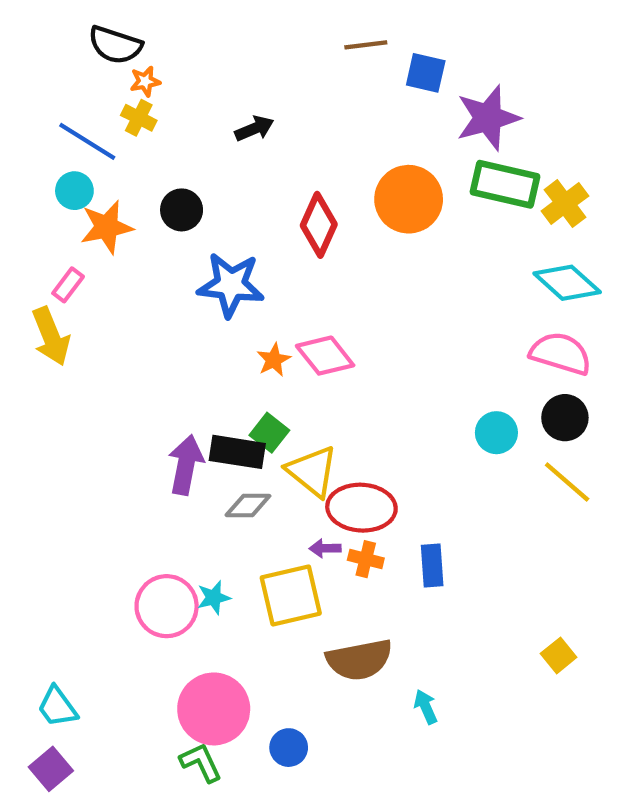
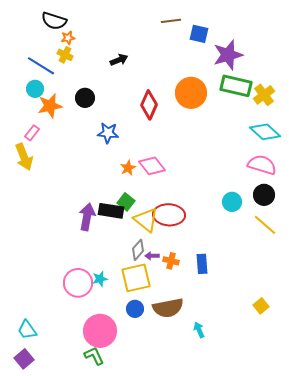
blue star: (231, 285) -> (108, 133), size x0.7
gray diamond: (248, 505) -> (138, 250), moved, turned -50
red ellipse: (361, 508) -> (169, 215), moved
blue circle: (289, 748) -> (135, 309), moved

